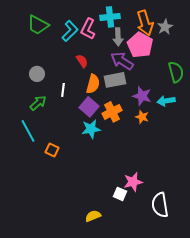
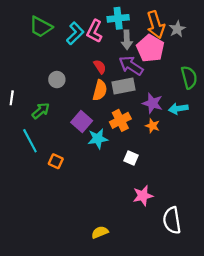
red semicircle: (82, 61) -> (100, 67), moved
gray circle: (37, 74) -> (57, 80), moved
white line: (63, 90) -> (12, 98), moved
purple square: (89, 107) -> (82, 121), moved
white square: (120, 194) -> (131, 158), moved

